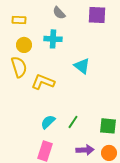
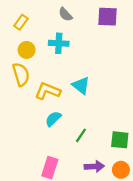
yellow rectangle: (19, 20) -> (21, 22), turned -56
cyan triangle: (82, 66) -> (81, 85), moved
cyan semicircle: (48, 122) -> (53, 119), moved

